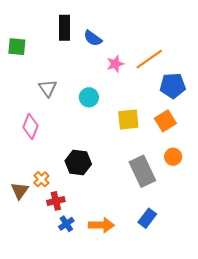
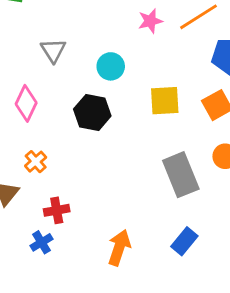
black hexagon: (78, 163) -> (92, 112), moved
orange cross: (41, 179) -> (36, 162), moved
blue cross: (66, 224) -> (42, 242), moved
orange arrow: (101, 225) -> (119, 248), turned -75

